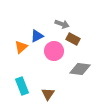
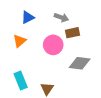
blue triangle: (37, 36) -> (28, 17), moved
brown rectangle: (73, 39) -> (73, 33), turned -40

